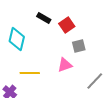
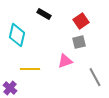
red square: (67, 25) -> (81, 21), moved
gray line: (95, 81) -> (95, 77), turned -72

